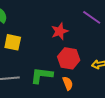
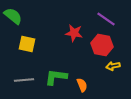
red star: (60, 31) -> (74, 33), turned 30
red hexagon: (69, 58) -> (102, 45), moved

